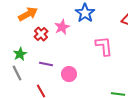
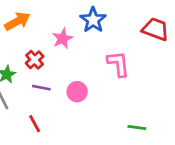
red cross: (41, 34) -> (35, 60), moved
pink circle: (69, 74) -> (77, 92), moved

